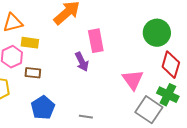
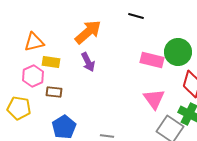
pink rectangle: (96, 41) -> (152, 60), moved, turned -65
purple arrow: (82, 62) -> (88, 62), moved

